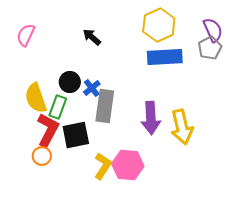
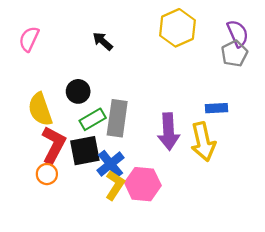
blue rectangle: (165, 57) -> (217, 108), moved, size x0.6
blue cross: (92, 88) -> (110, 164), moved, size x1.4
green rectangle: (58, 107) -> (93, 119), moved, turned 40

